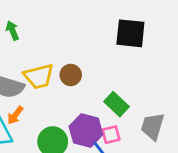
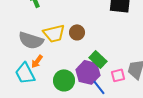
green rectangle: (117, 104) -> (98, 59), moved
pink square: (111, 135) -> (118, 75), moved

